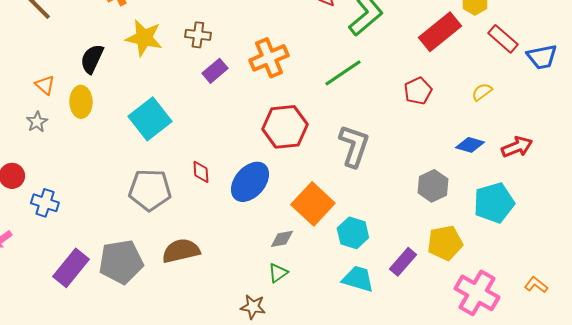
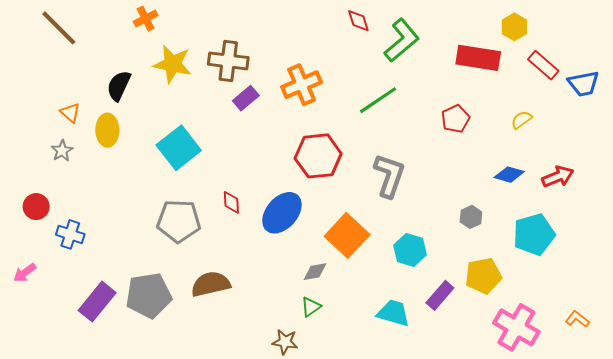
red rectangle: (440, 32) -> (478, 58), turned 48
brown cross: (198, 35) -> (228, 61), size x1.5
gray hexagon: (433, 186) -> (471, 217), size x0.7
cyan hexagon: (353, 233) -> (410, 250), moved

